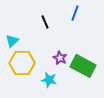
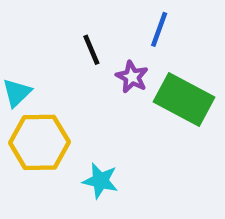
purple star: (60, 58) -> (132, 77), moved
green rectangle: (83, 66) -> (184, 99), moved

